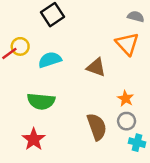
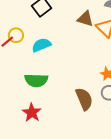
brown triangle: (96, 67) -> (85, 19), moved

